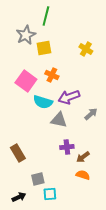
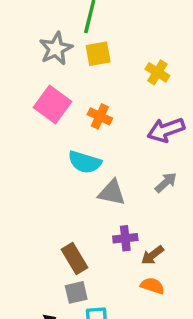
yellow square: (44, 48) -> (98, 54), moved
pink square: (26, 81) -> (52, 105), moved
purple arrow: (69, 97) -> (166, 130), moved
brown rectangle: (18, 153) -> (74, 259), moved

